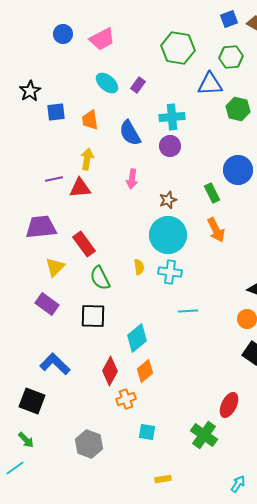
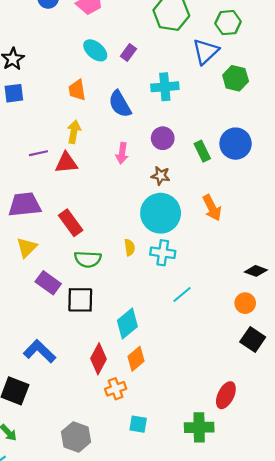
blue triangle: (210, 84) -> (206, 51), turned -40
blue square: (56, 112) -> (14, 93), moved
purple circle: (170, 146) -> (163, 138), moved
green rectangle: (212, 193) -> (202, 151), moved
brown star: (168, 200) -> (161, 176), turned 30
yellow triangle: (55, 267) -> (27, 247), moved
green semicircle: (100, 278) -> (88, 259), turned -60
purple rectangle: (47, 304) -> (48, 283), moved
cyan line: (188, 311) -> (182, 295), turned -36
green cross: (204, 435) -> (199, 427), turned -36

